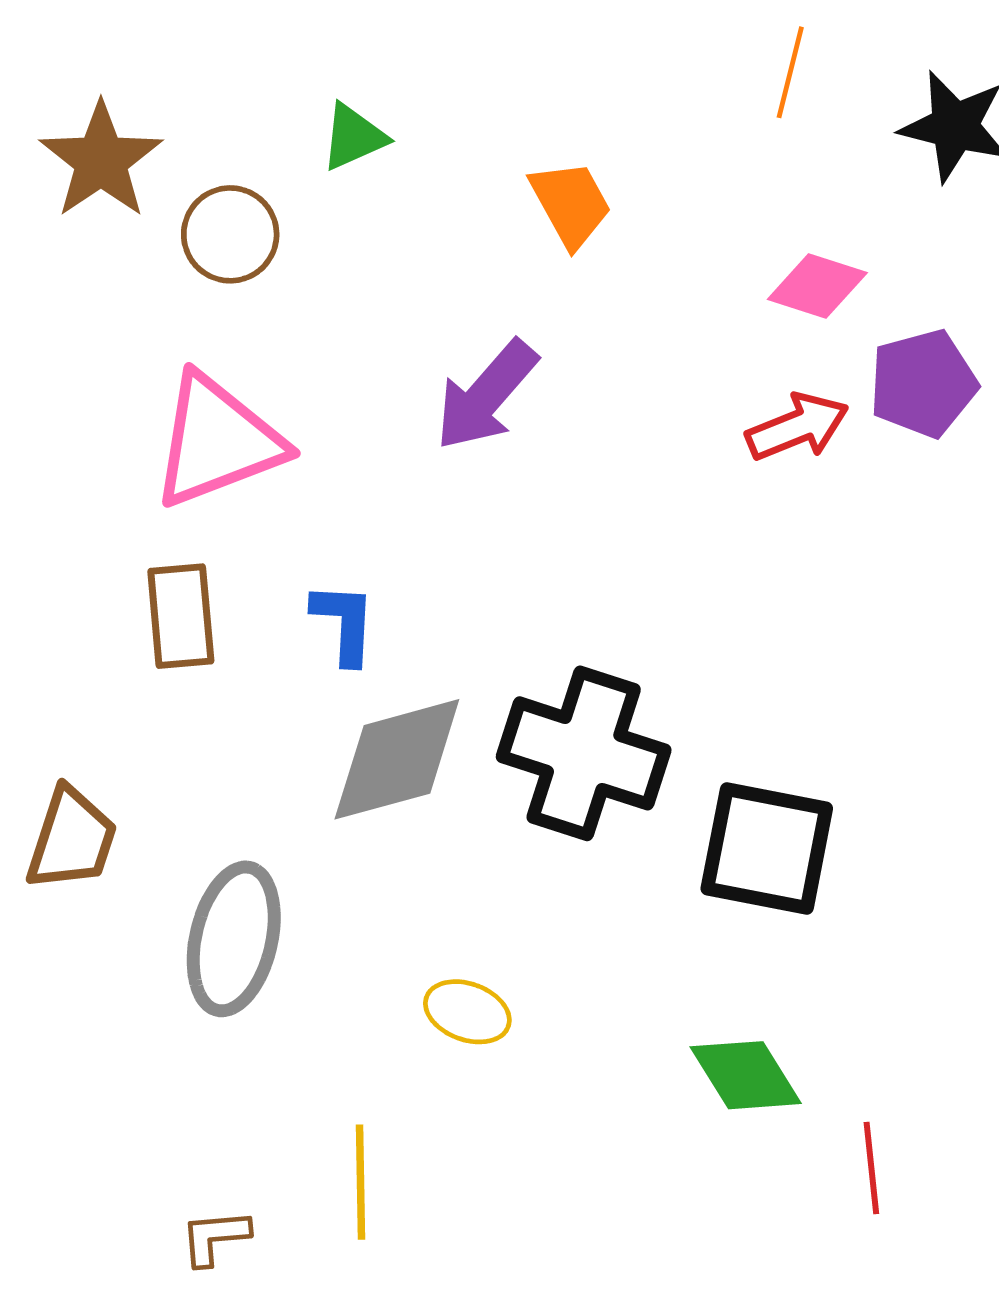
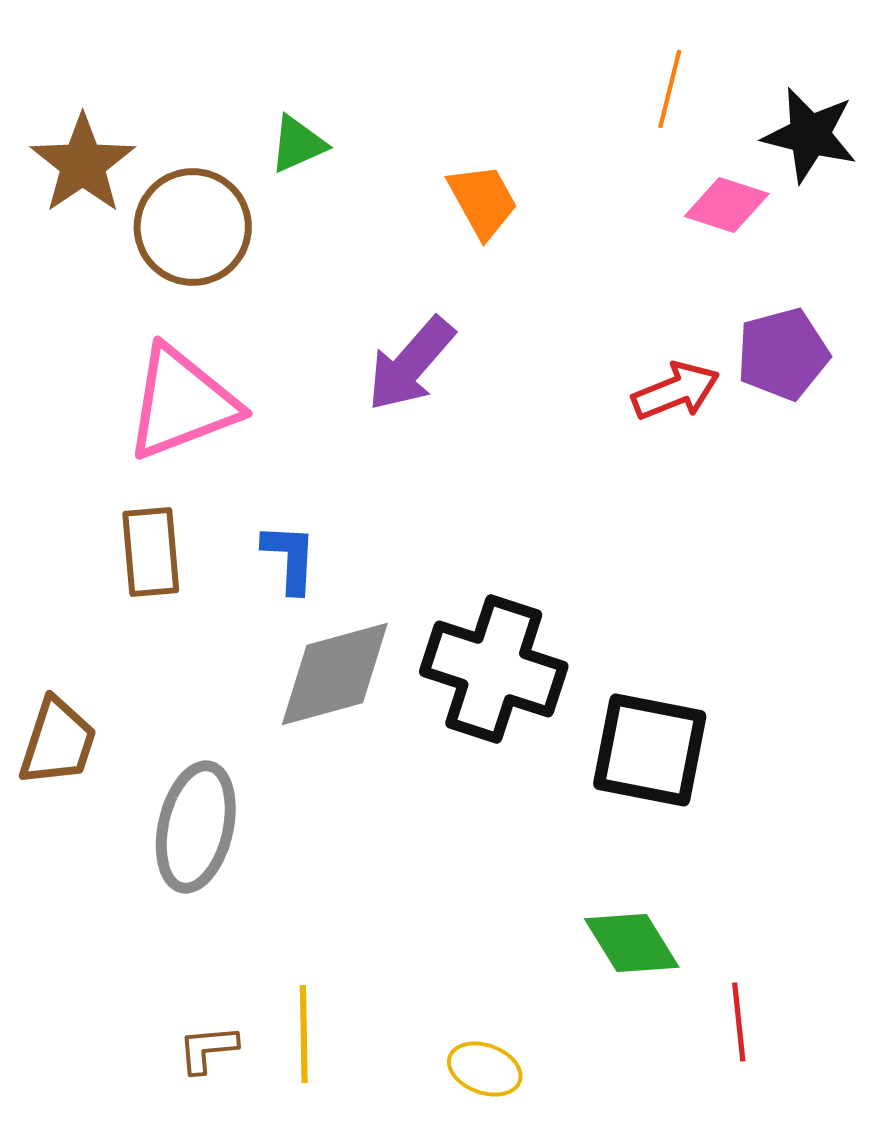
brown circle: (230, 234) -> (193, 227), size x1.4
pink diamond: (817, 286) -> (727, 205), moved
yellow ellipse: (467, 1012) -> (485, 1069), moved
brown L-shape: (215, 1237) -> (208, 1049), moved

